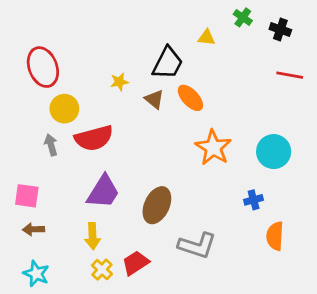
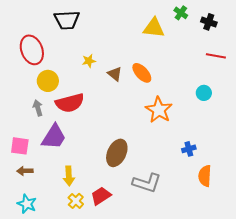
yellow triangle: (207, 38) -> (154, 28), size x1.6
black trapezoid: (168, 63) -> (67, 20), moved, turned 60
cyan circle: (274, 152) -> (204, 93), moved, size x0.6
purple trapezoid: (103, 192) -> (54, 137), moved

